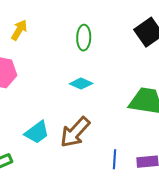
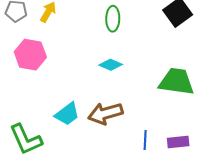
brown arrow: (75, 132) -> (105, 113), turned 32

